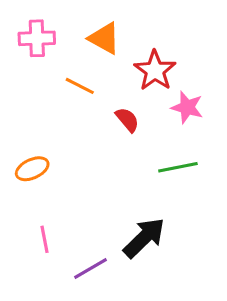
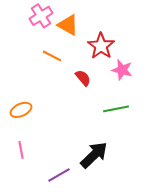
pink cross: (37, 38) -> (41, 16), moved, turned -30
pink line: (44, 239) -> (21, 150), moved

